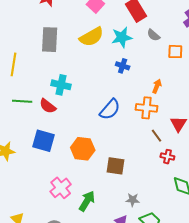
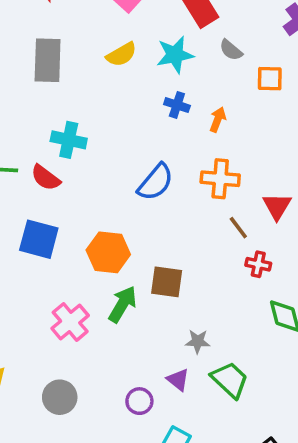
yellow semicircle: (92, 37) -> (122, 54), size x0.7
orange arrow: (157, 86) -> (218, 120), moved
green arrow: (87, 201) -> (123, 304), moved

